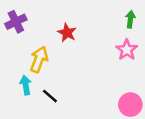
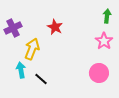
purple cross: (16, 22) -> (13, 28), moved
pink circle: (130, 105) -> (99, 73), moved

